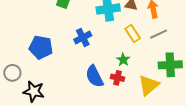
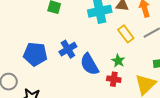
blue cross: (83, 38) -> (68, 49), moved
blue semicircle: (94, 76) -> (89, 64), moved

